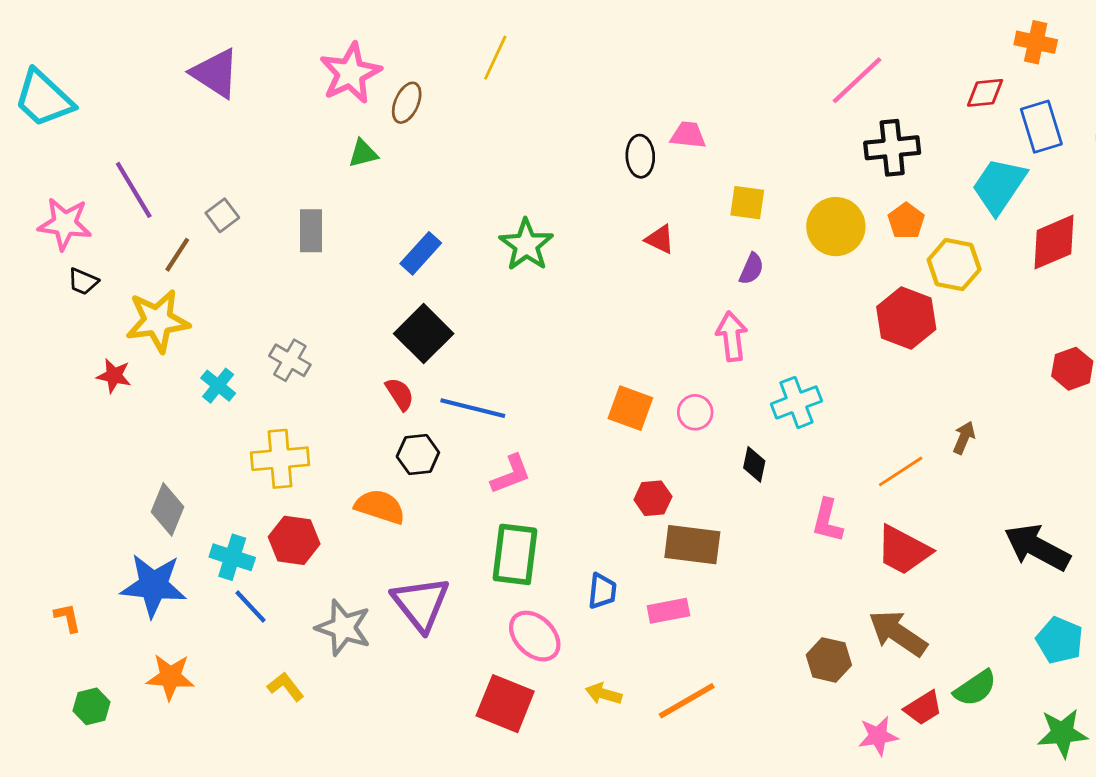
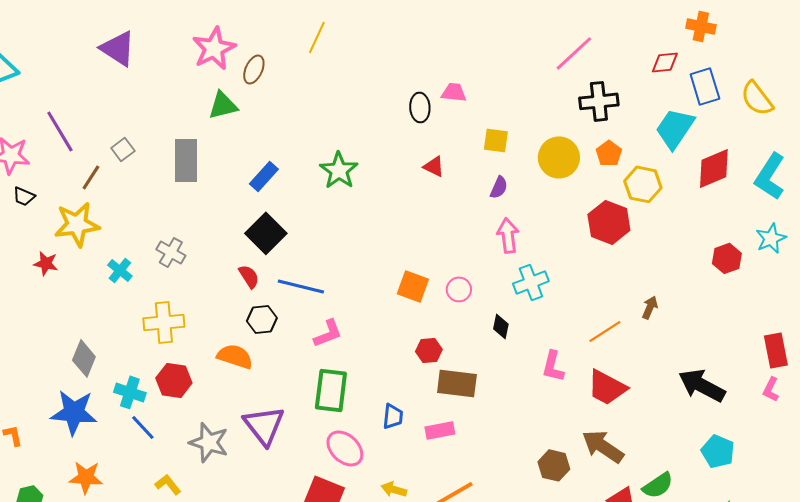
green triangle: (363, 153) -> (223, 105), size x1.4
gray rectangle: (311, 231) -> (186, 160), size x1.4
pink arrow: (732, 336) -> (508, 235), moved

